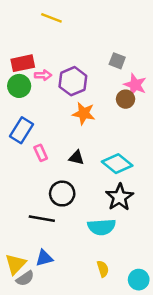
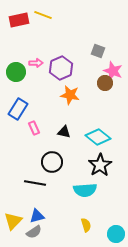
red rectangle: (23, 63) -> (19, 20), moved
gray semicircle: (25, 278) -> (34, 232), moved

